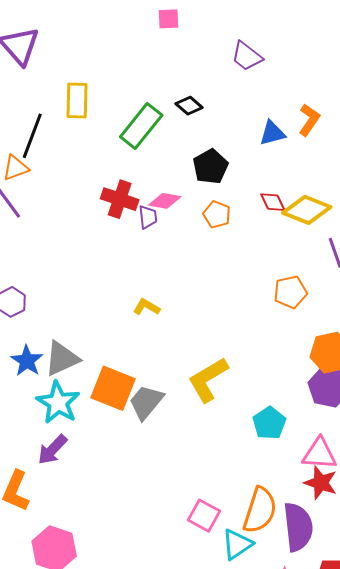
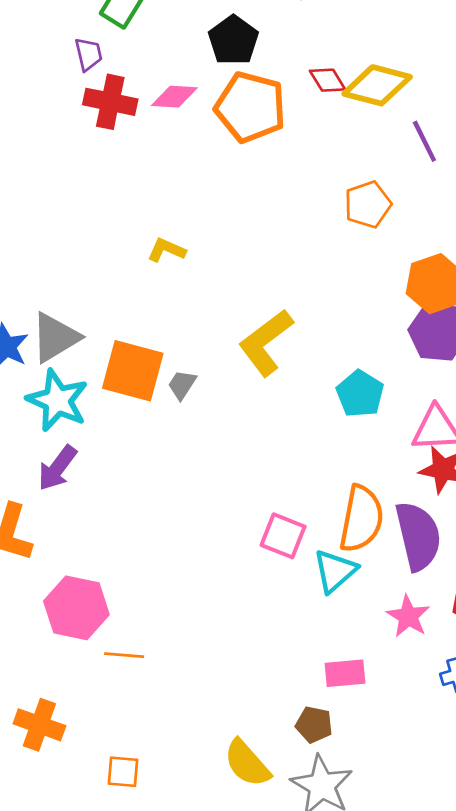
orange pentagon: (217, 214) -> (250, 107), size x1.8
purple trapezoid: (148, 217) -> (88, 54), moved
gray trapezoid: (146, 402) -> (182, 385), size x0.6

